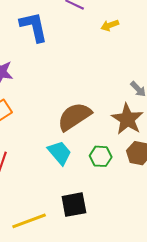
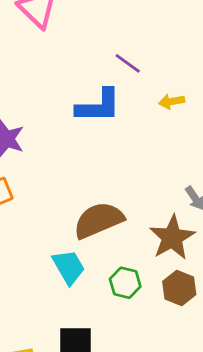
blue L-shape: (34, 27) -> (98, 106), moved, turned 92

